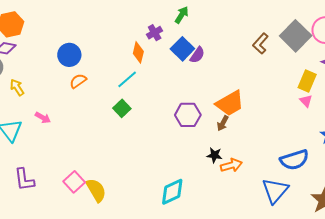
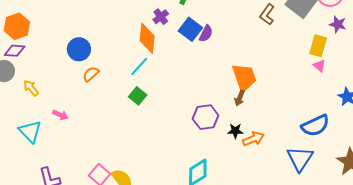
orange diamond: (138, 52) -> (147, 38), size x1.4
orange trapezoid: (230, 103) -> (244, 77), turned -72
purple hexagon: (188, 115) -> (206, 117), moved

